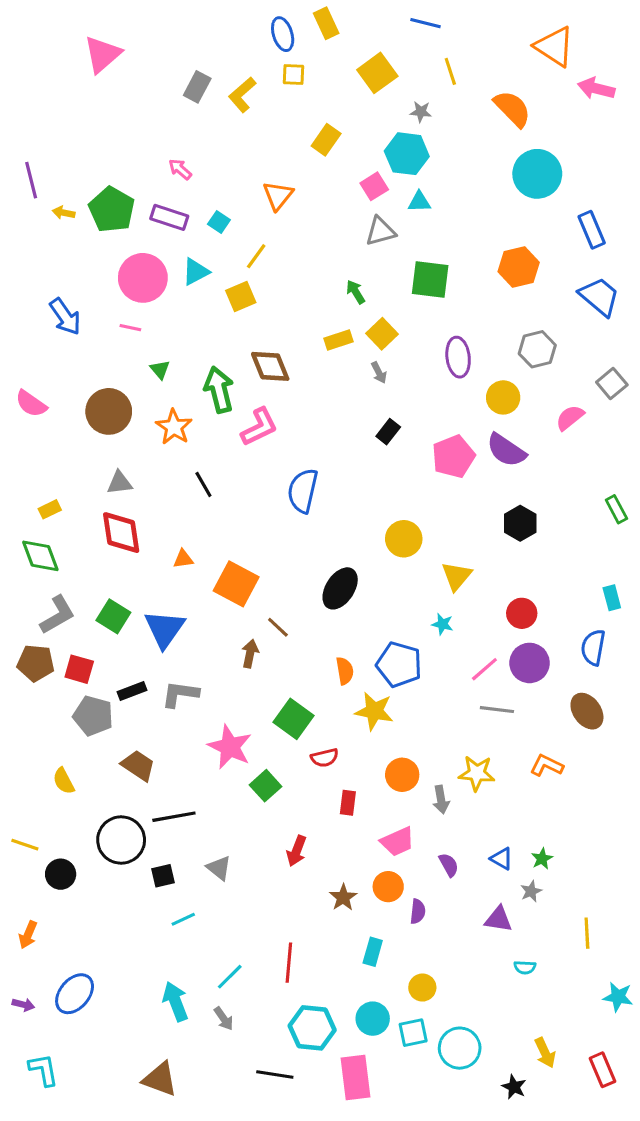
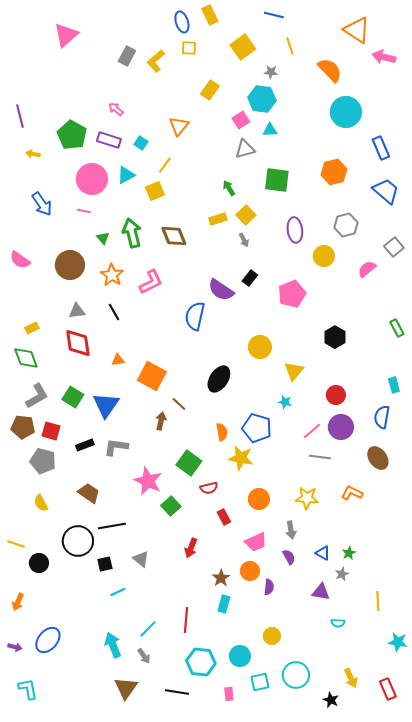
yellow arrow: (64, 213) -> (33, 154), moved
green arrow: (219, 390) -> (132, 233), moved
pink L-shape: (259, 427) -> (151, 282), moved
purple semicircle: (506, 450) -> (221, 290), moved
black line: (203, 484) -> (114, 312), moved
gray pentagon: (93, 716) -> (43, 461), moved
gray arrow: (441, 800) -> (291, 530), moved
red rectangle: (348, 803) -> (224, 517), turned -35
cyan rectangle: (373, 952) -> (224, 604), moved
cyan square: (413, 1033) -> (260, 682), moved
pink rectangle: (356, 1078) -> (229, 694), size x0.5
brown triangle: (160, 1079) -> (126, 688), moved, turned 45

